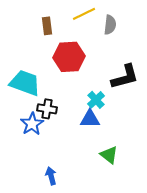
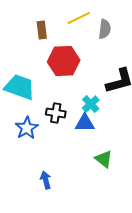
black cross: (47, 109) -> (56, 113), moved

